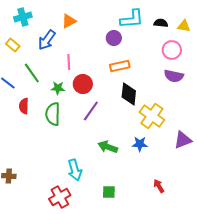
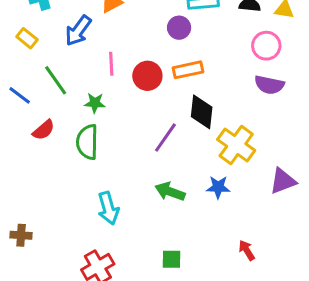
red circle: (83, 84) -> (147, 76), moved
red semicircle: (24, 106) -> (44, 130), turned -133
purple line: (91, 111) -> (165, 137), moved
cyan arrow: (75, 170) -> (108, 208), moved

